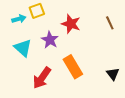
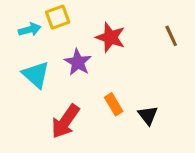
orange rectangle: (73, 67) -> (114, 104), size x0.6
black triangle: (113, 74) -> (148, 115), moved

